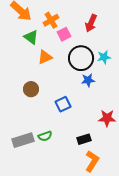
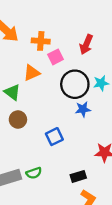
orange cross: (51, 20) -> (41, 41), turned 35
green triangle: (31, 37) -> (12, 92), moved
orange triangle: (45, 57) -> (32, 73), moved

